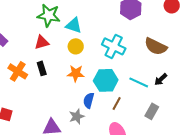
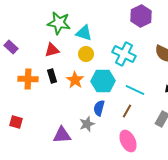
orange cross: (18, 71) -> (28, 79), turned -30
orange star: (76, 73) -> (75, 80), moved, turned 30
cyan hexagon: (106, 80) -> (103, 81), moved
cyan line: (139, 82) -> (135, 90), moved

